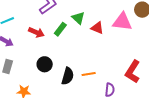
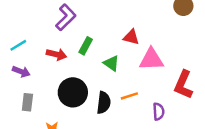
green triangle: (78, 18) -> (111, 63), moved
pink triangle: (122, 22) -> (151, 59), moved
black circle: (45, 64) -> (73, 92), size x1.5

